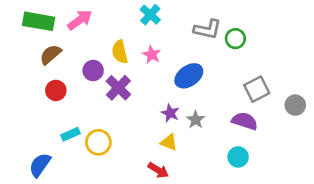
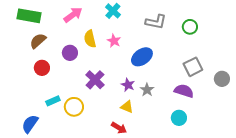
pink arrow: (80, 20) -> (73, 15), moved
green circle: (235, 39) -> (190, 27), moved
purple cross: (118, 88) -> (95, 80), moved

